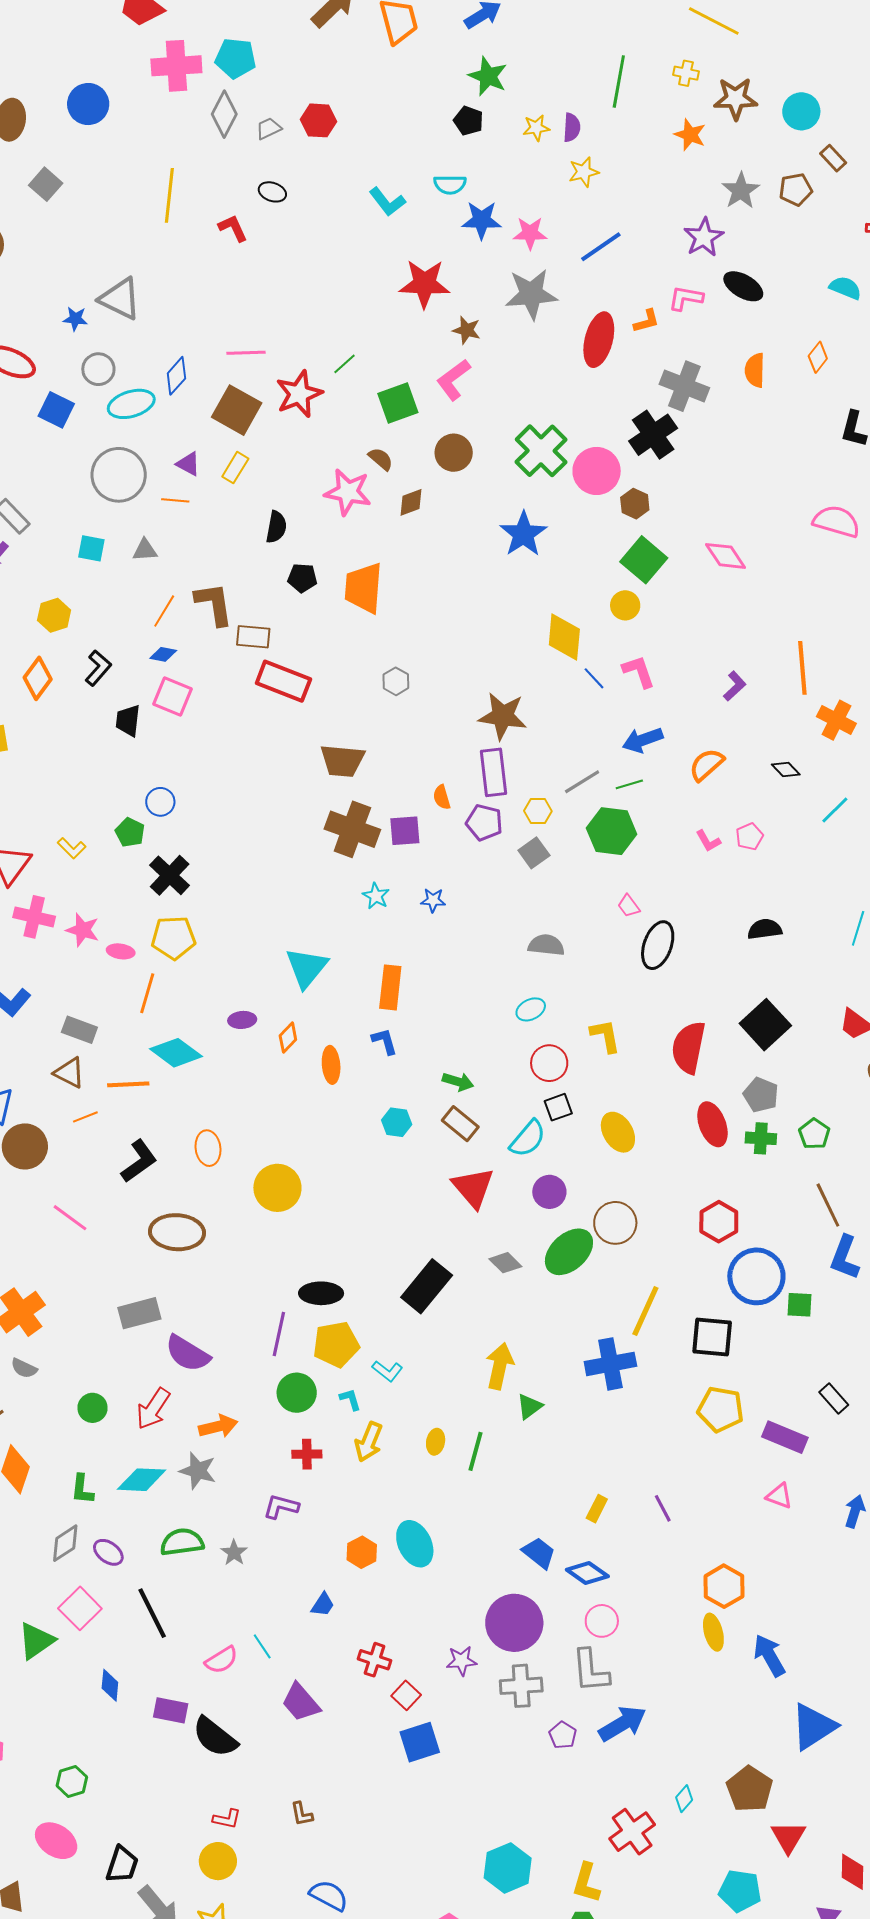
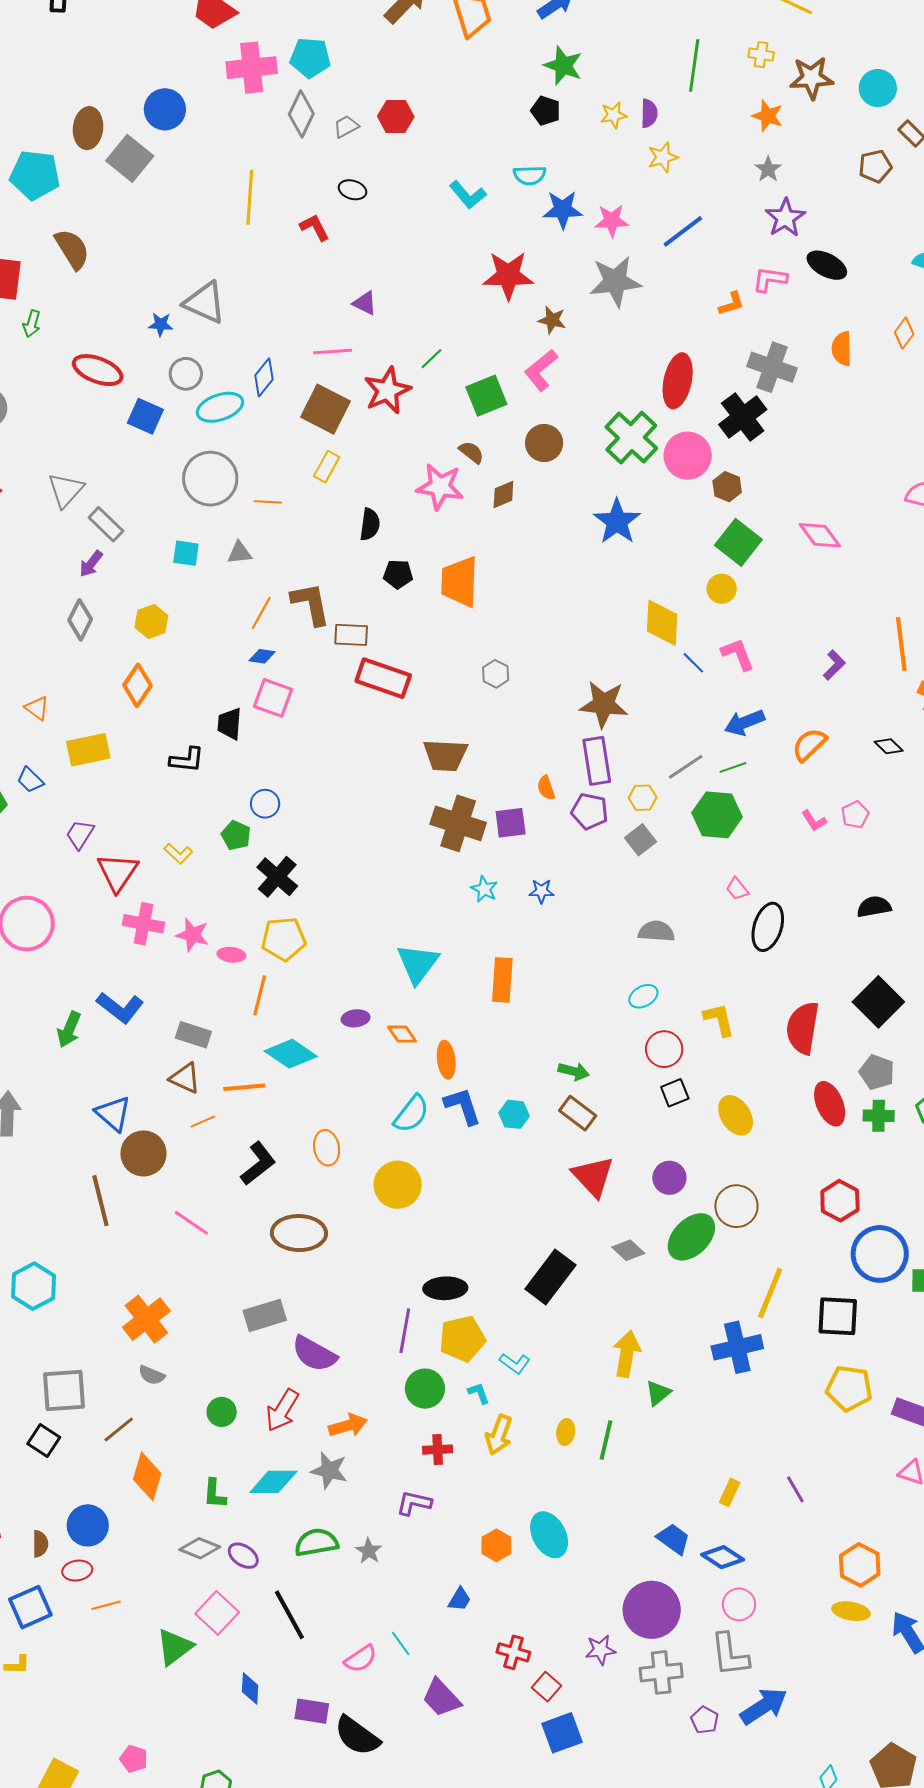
gray square: (46, 184) -> (130, 158), moved, size x1.4
gray star: (741, 191) -> (768, 169), moved, size x0.7
red ellipse: (599, 340) -> (678, 381), moved
purple triangle: (188, 464) -> (365, 303), moved
black L-shape: (98, 668) -> (187, 760), moved, turned 57
orange diamond: (288, 1038) -> (402, 1034), turned -76
blue L-shape: (385, 1041) -> (463, 1106), moved, size x1.4
cyan semicircle: (528, 1139) -> (411, 1114), moved
gray diamond: (65, 1543) -> (200, 1548), turned 57
yellow ellipse: (713, 1632) -> (851, 1611), turned -63

